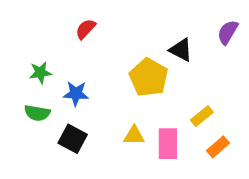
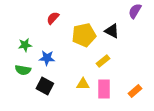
purple semicircle: (228, 32) -> (135, 11), moved
yellow pentagon: (149, 77) -> (84, 35), moved, turned 30
yellow rectangle: (202, 116) -> (103, 61), moved

